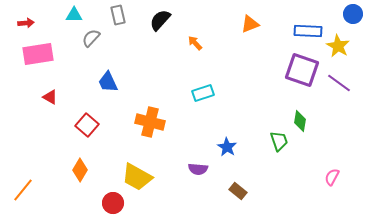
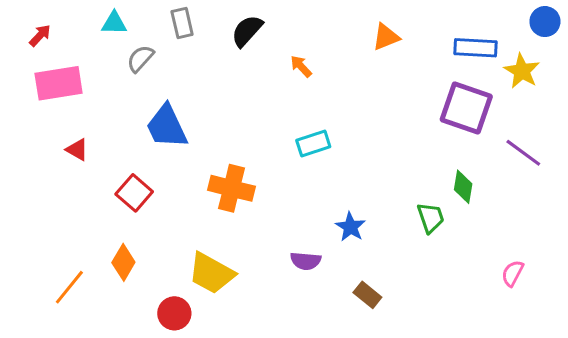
red arrow: (26, 23) -> (40, 35), turned -42
blue trapezoid: (108, 82) -> (167, 127), size x1.4
purple line: (339, 83) -> (523, 153), moved
orange line: (23, 190) -> (69, 287), moved

